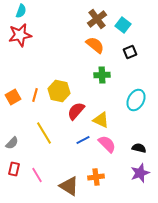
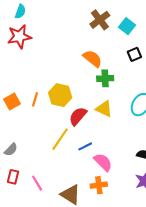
orange semicircle: (95, 45) -> (93, 59), moved
yellow triangle: (101, 120) -> (104, 109), moved
yellow line: (44, 133) -> (60, 139), moved, turned 65
pink semicircle: (107, 144) -> (103, 162), moved

